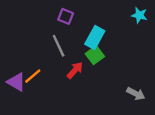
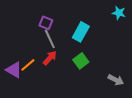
purple square: (66, 16) -> (46, 23), moved
green square: (95, 55) -> (81, 61), moved
red arrow: (75, 70) -> (50, 58), moved

